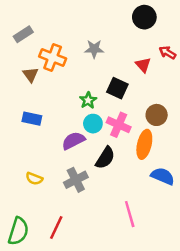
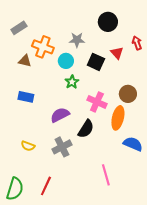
black circle: (144, 17) -> (108, 22), moved
red arrow: (168, 53) -> (137, 43), turned 40
brown triangle: (31, 75) -> (25, 61), turned -40
black square: (117, 88) -> (96, 62), moved
cyan circle: (93, 124) -> (66, 61), moved

